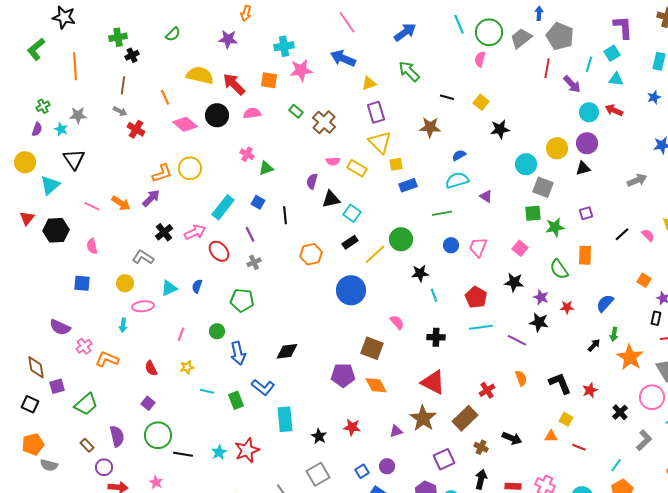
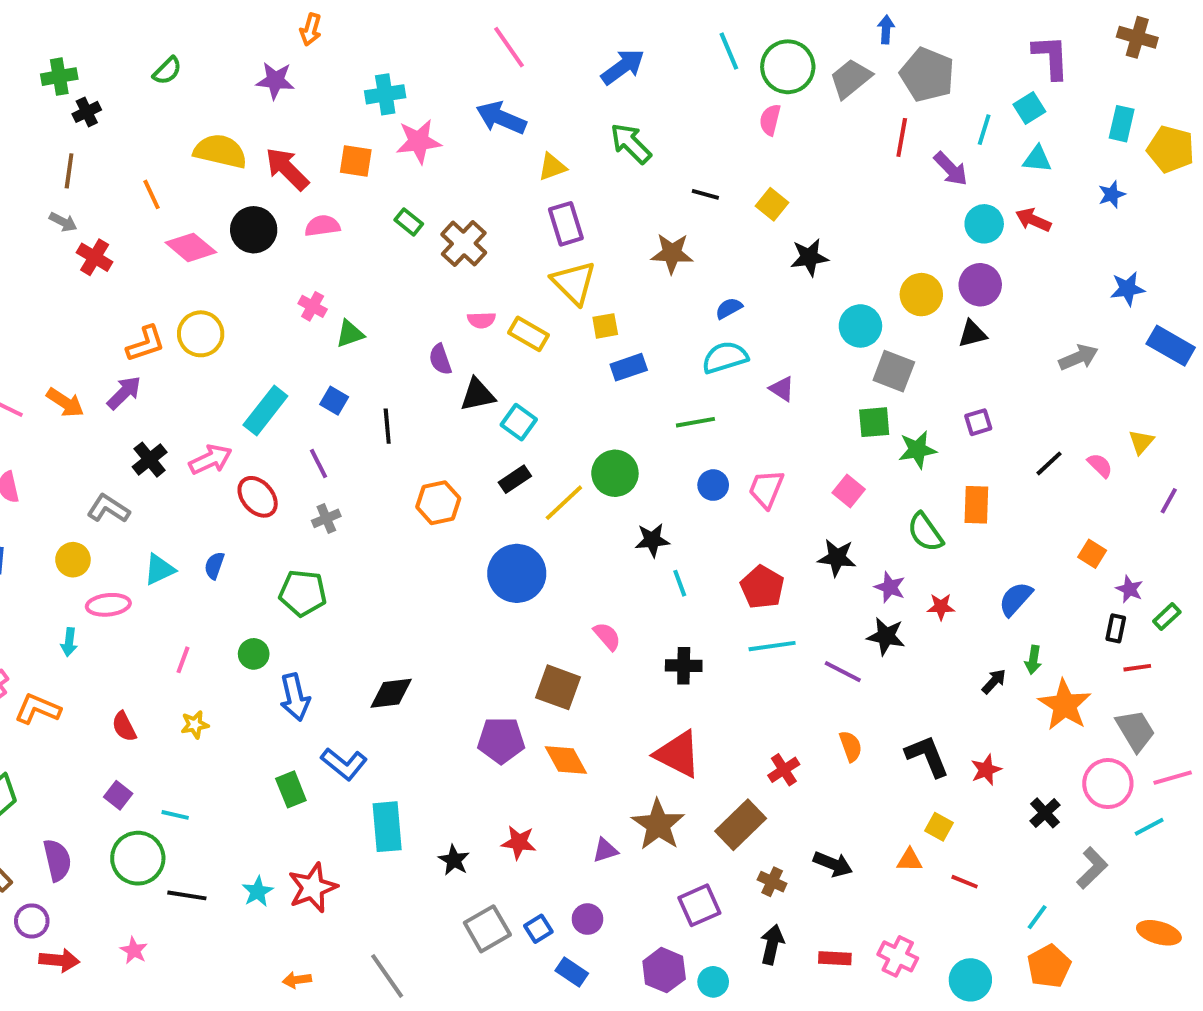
purple semicircle: (312, 181) -> (440, 359), turned -35
cyan line: (207, 391) -> (175, 815), moved
gray square: (318, 474) -> (487, 929), moved

